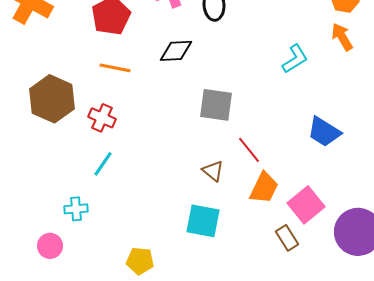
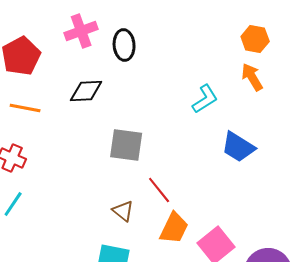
blue trapezoid: (324, 132) -> (238, 147), moved

